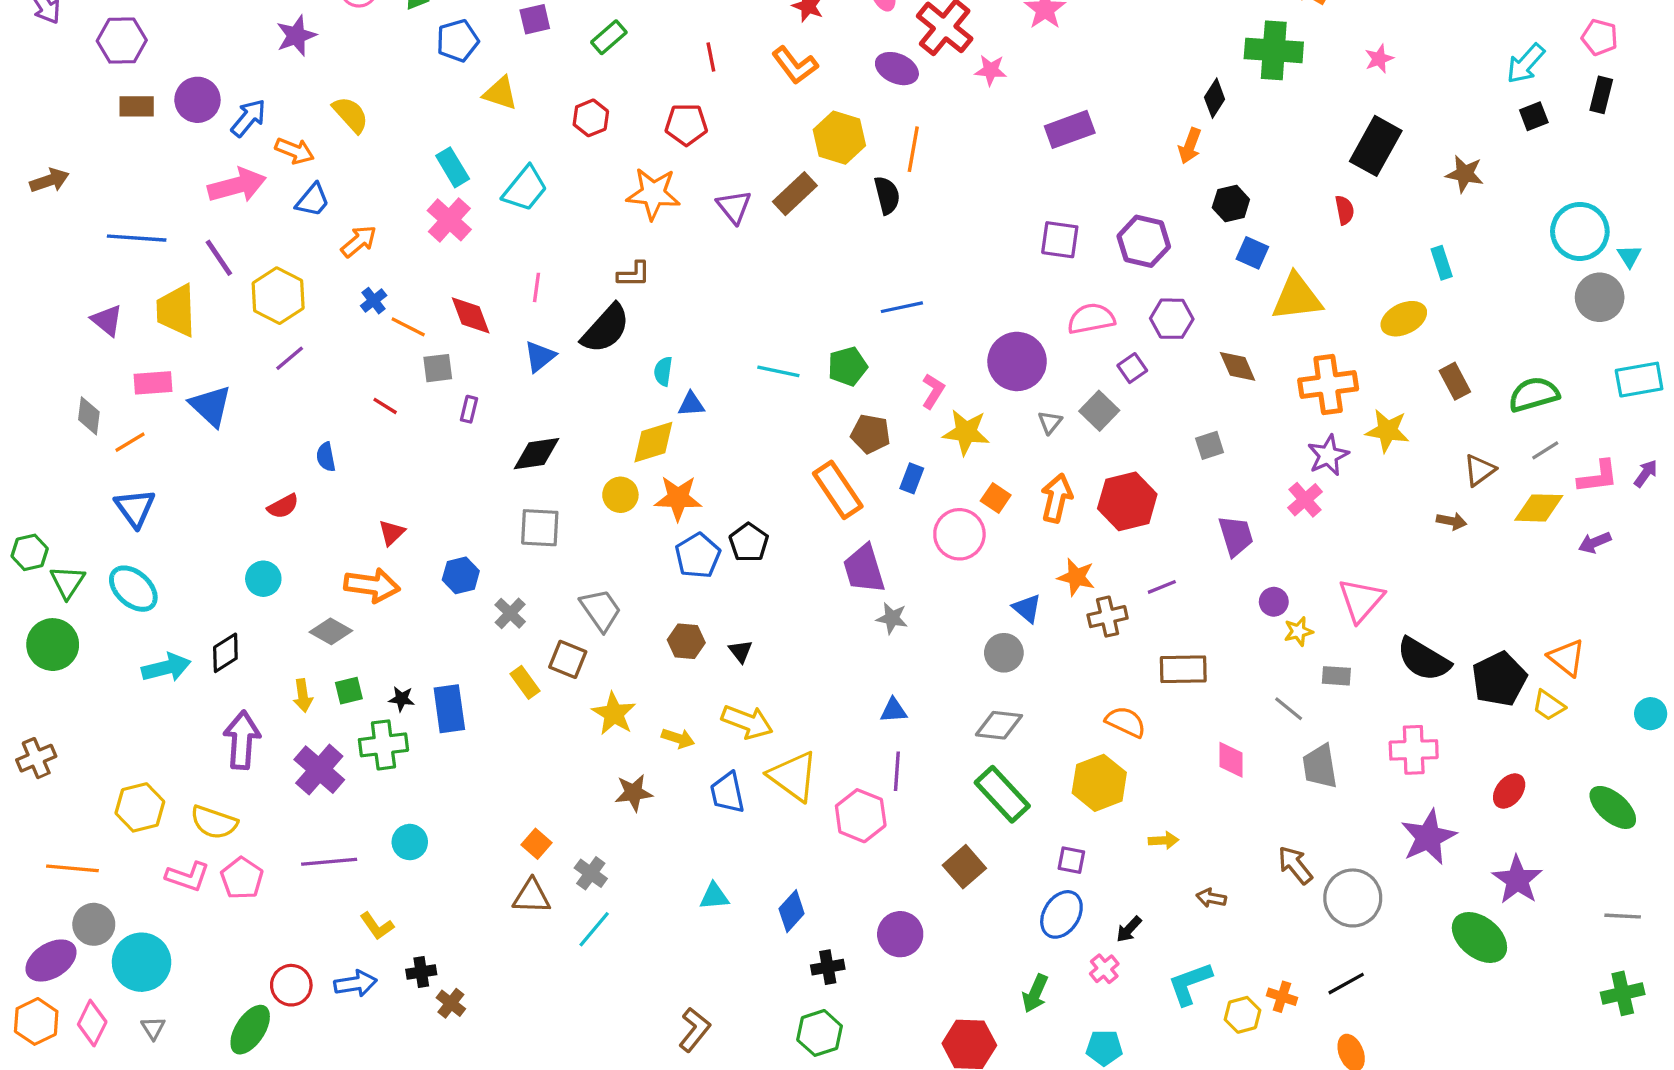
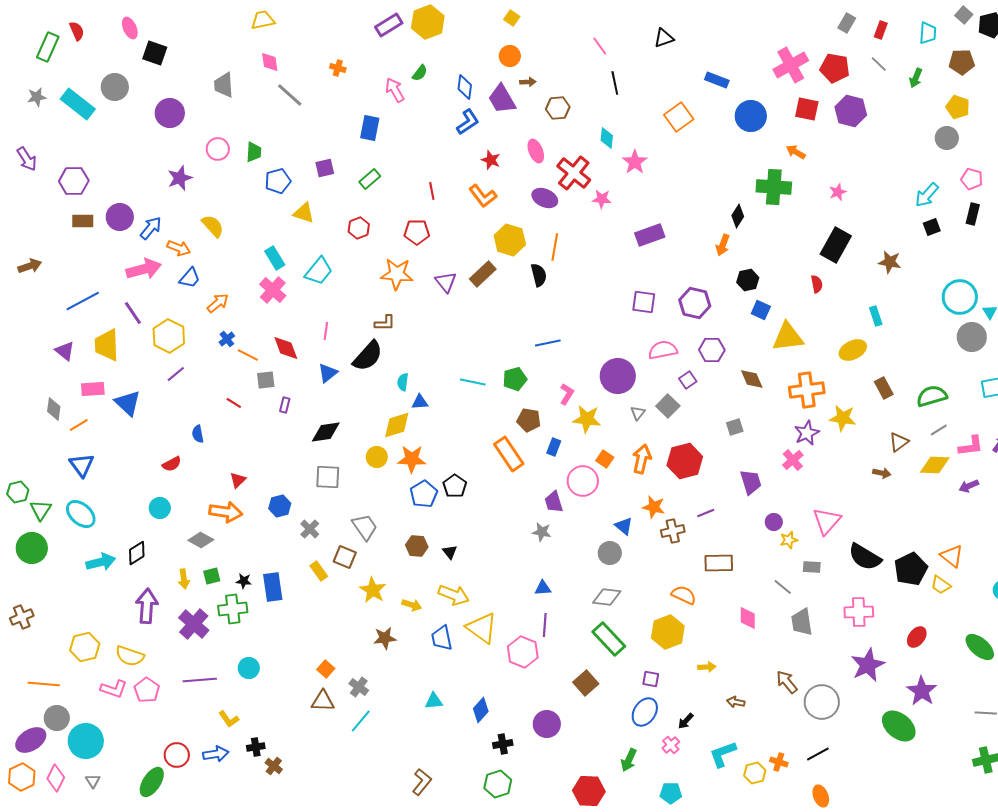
blue line: (137, 238) -> (83, 301), turned -32
purple trapezoid: (864, 569) -> (554, 502), moved, size x0.7

